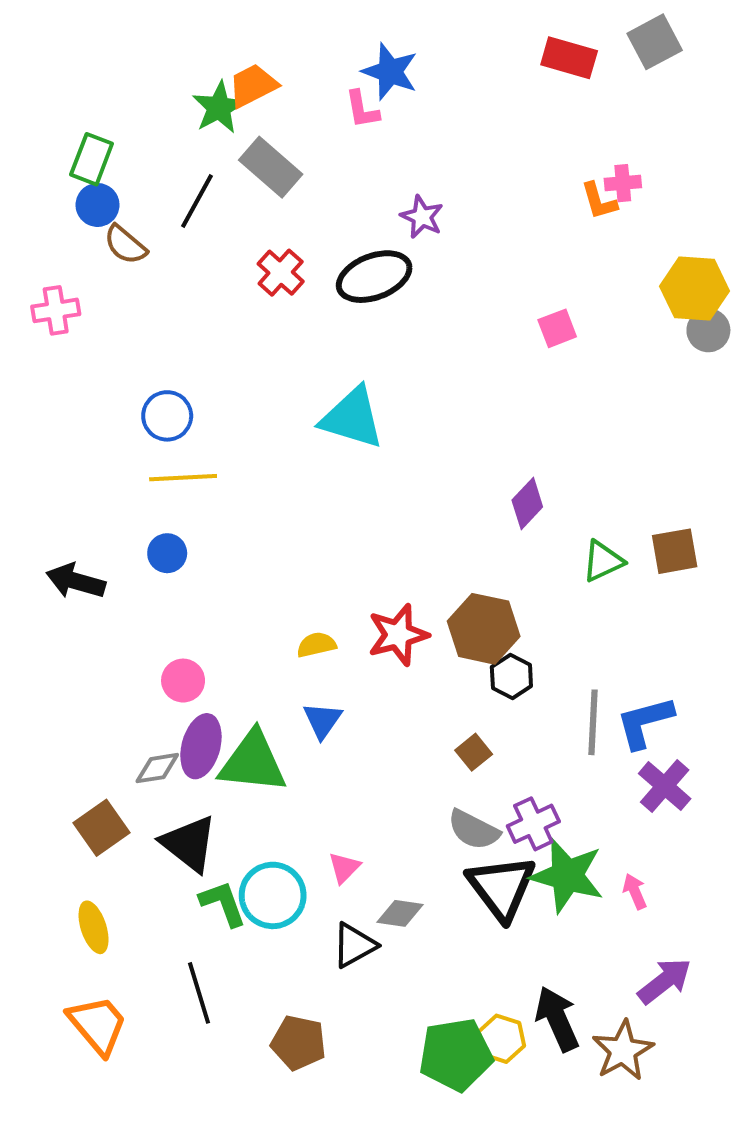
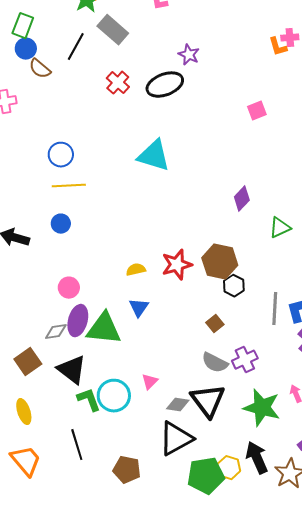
green star: (567, 876) -> (262, 408), moved
black triangle: (501, 887) -> (208, 401), moved
black triangle: (354, 945) -> (176, 439), moved, size x1.5

